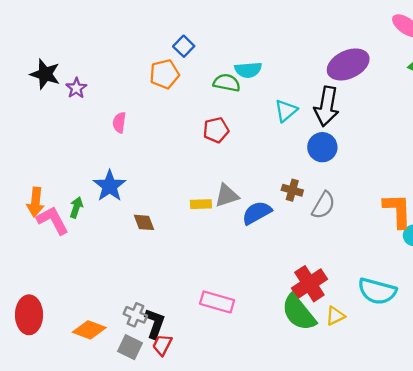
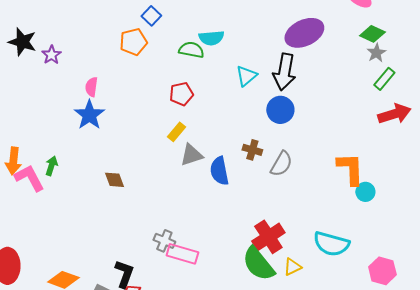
blue star: (110, 186) -> (89, 115), moved
yellow rectangle: (201, 204) -> (176, 132), moved, turned -48
blue semicircle: (257, 213) -> (219, 171), turned -72
gray cross: (135, 315) -> (164, 241), moved

